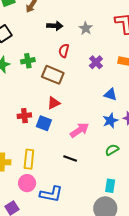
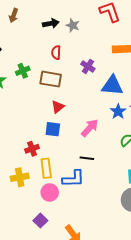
black arrow: (55, 26) -> (51, 23), moved
purple cross: (96, 62) -> (88, 66), moved
blue triangle: (110, 94) -> (112, 86), size x1.6
red cross: (24, 116) -> (32, 149), moved
blue L-shape: (51, 194) -> (73, 179), moved

